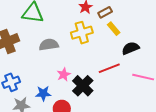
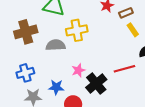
yellow cross: (82, 33) -> (77, 30), moved
gray semicircle: (49, 45) -> (56, 45), moved

